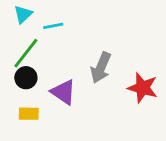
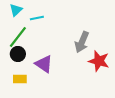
gray arrow: (101, 68) -> (82, 42), moved

